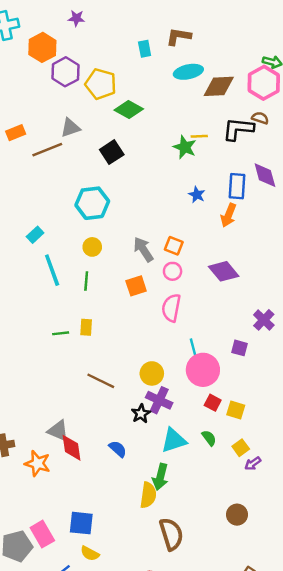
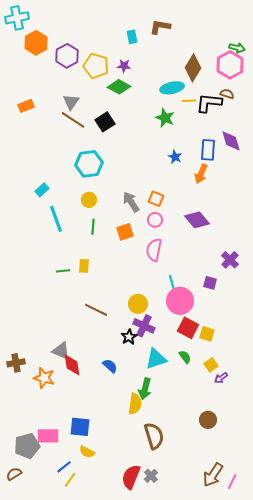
purple star: (76, 18) -> (124, 66), moved
orange hexagon: (42, 47) -> (36, 43), moved
cyan ellipse: (188, 72) -> (172, 88), moved
brown diamond: (219, 86) -> (193, 68), turned -56
gray triangle: (70, 128) -> (71, 102), turned -36
yellow line: (199, 136) -> (189, 101), moved
brown line: (47, 150) -> (73, 120), moved, turned 55
green line: (86, 281) -> (93, 227), moved
red square: (213, 403) -> (188, 328), size x1.5
pink rectangle: (42, 534) -> (48, 436), turned -60

